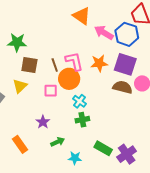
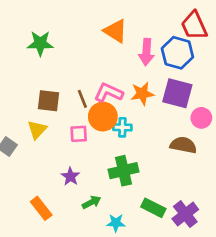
pink arrow: (104, 33) -> (146, 52), turned -114
green star: (17, 42) -> (40, 43), moved
pink L-shape: (74, 61) -> (109, 93), turned -50
brown semicircle: (123, 87) -> (183, 145), moved
cyan cross: (80, 101) -> (122, 127), moved, turned -32
green cross: (82, 120) -> (123, 171), size x1.5

